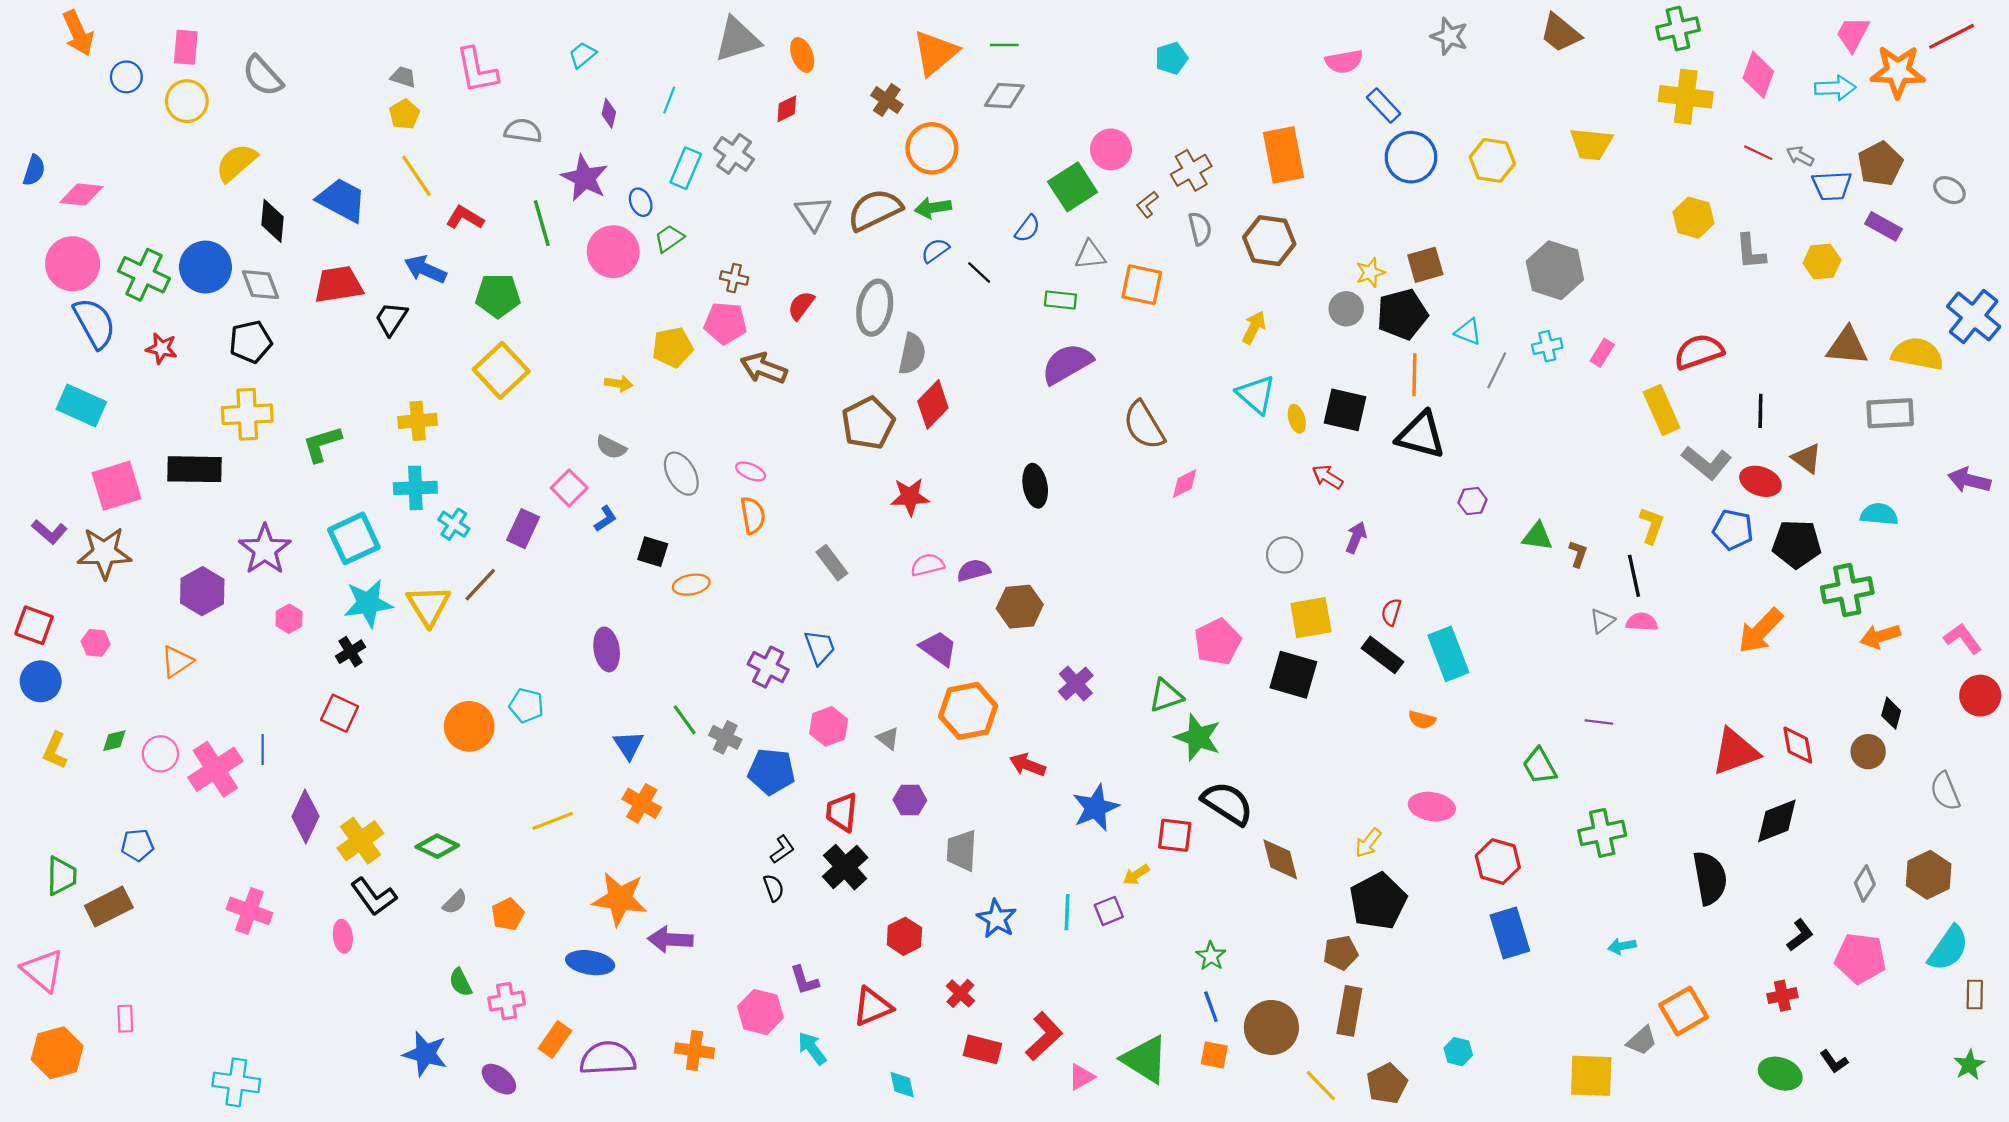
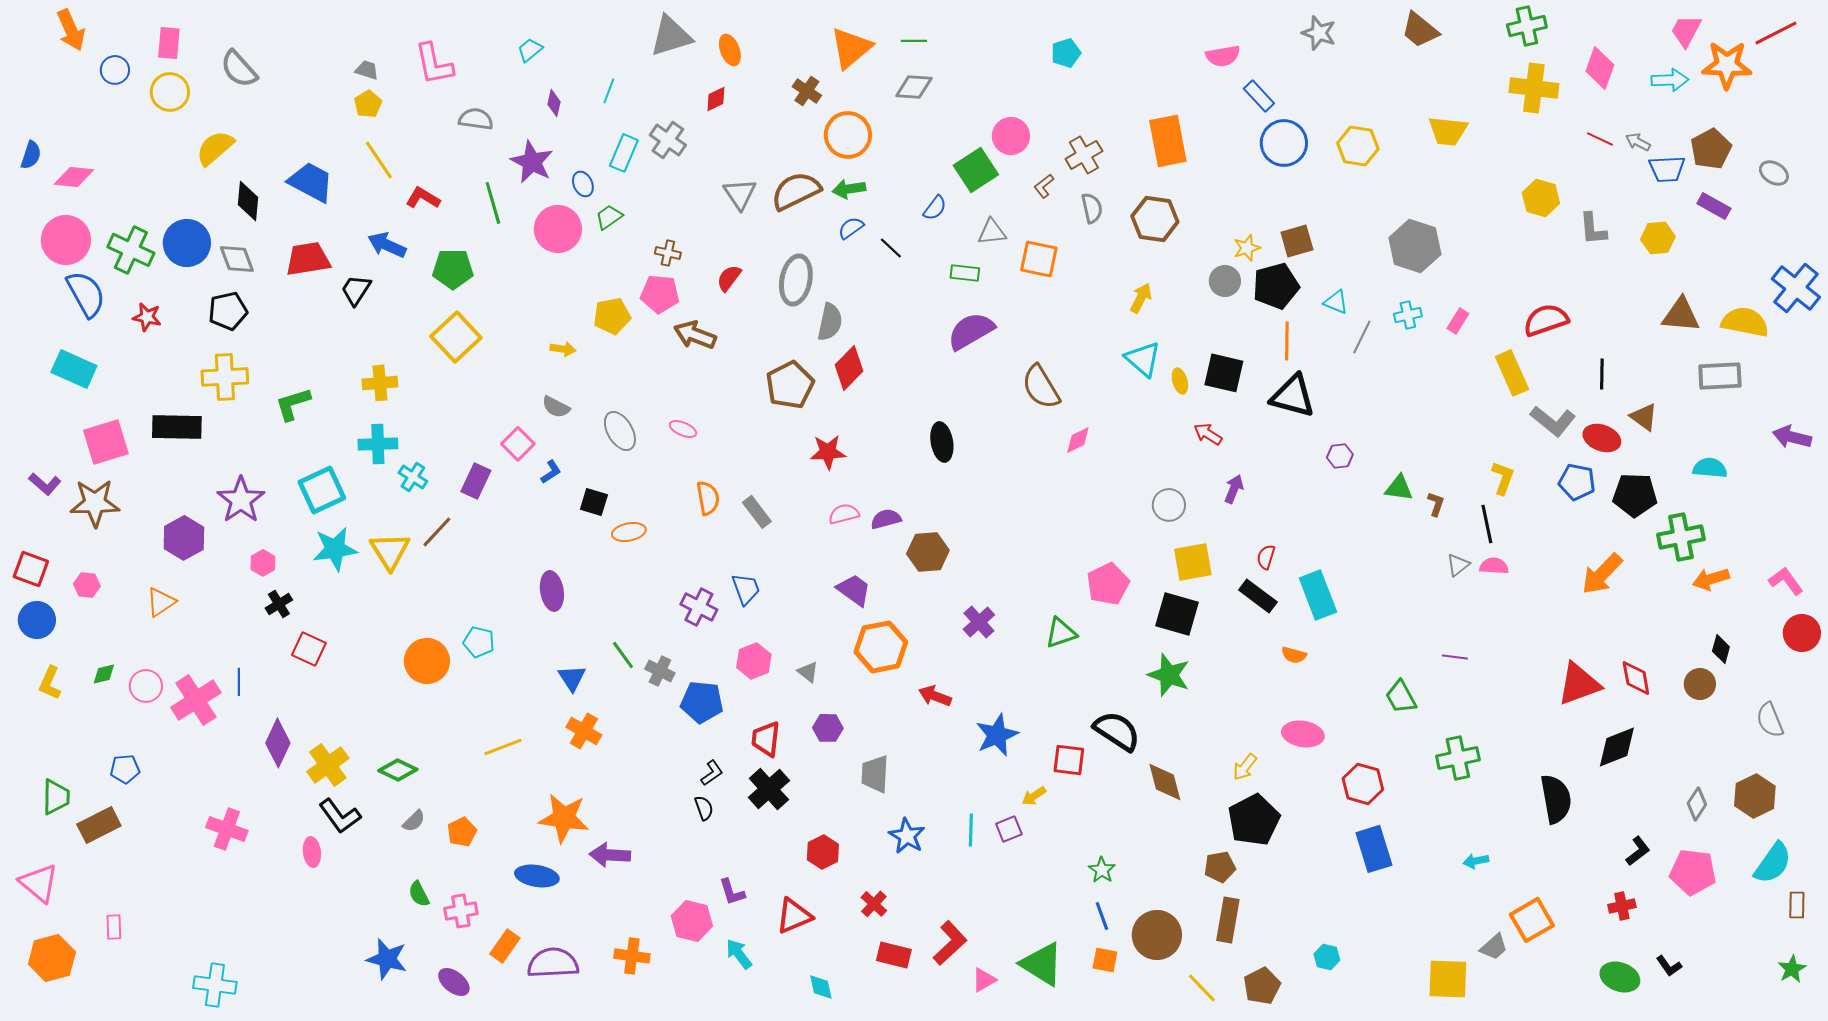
orange semicircle: (753, 515) -> (708, 498), moved
black cross: (351, 652) -> (279, 604), moved
green star: (1198, 737) -> (1169, 675), moved

